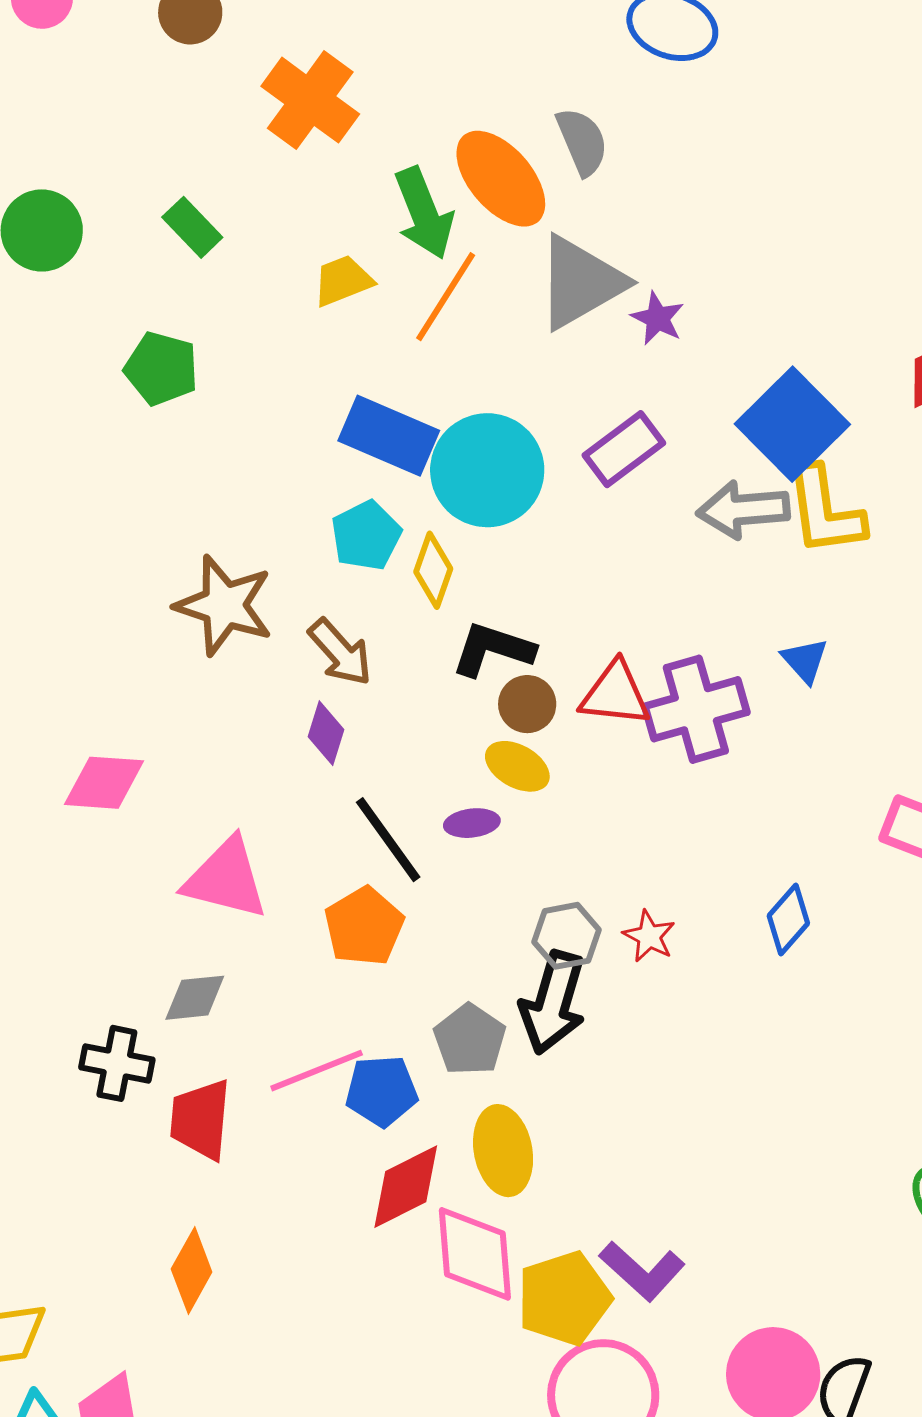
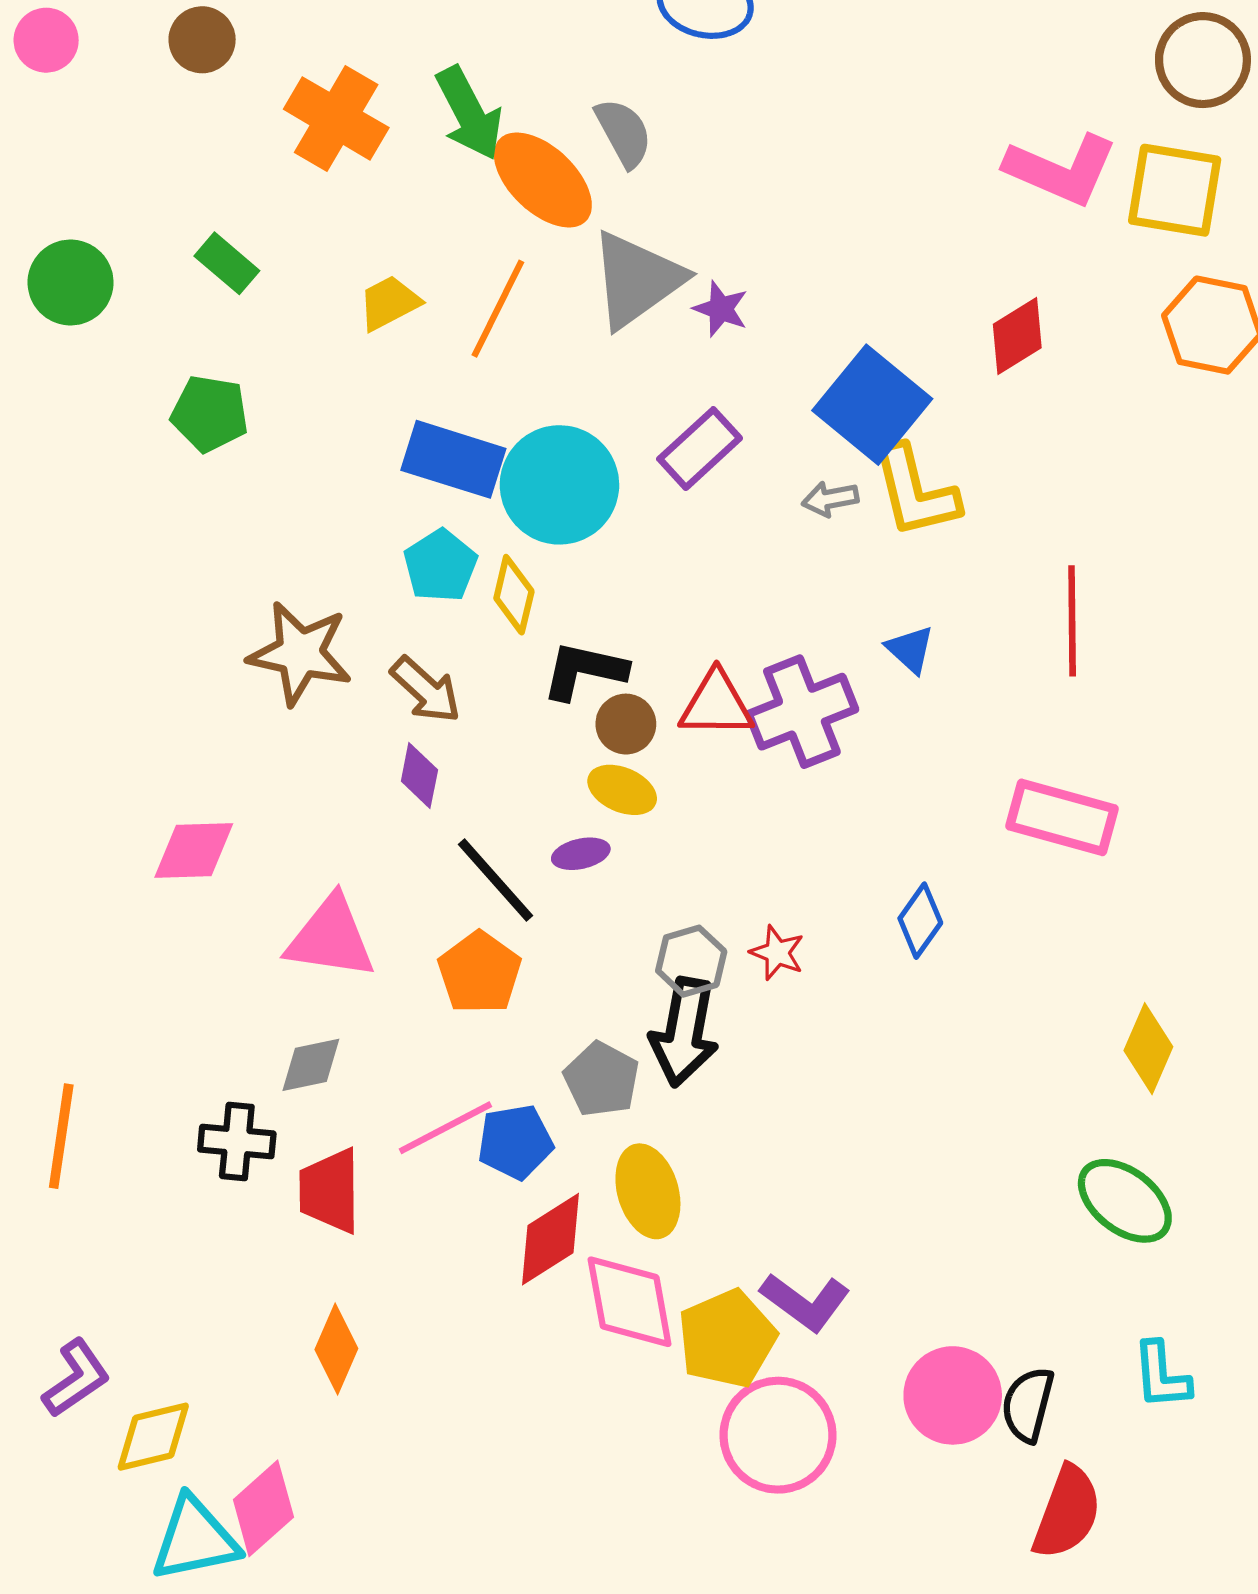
green arrow: (424, 213) -> (469, 113), moved
gray arrow: (743, 510) -> (830, 499), size x0.6

